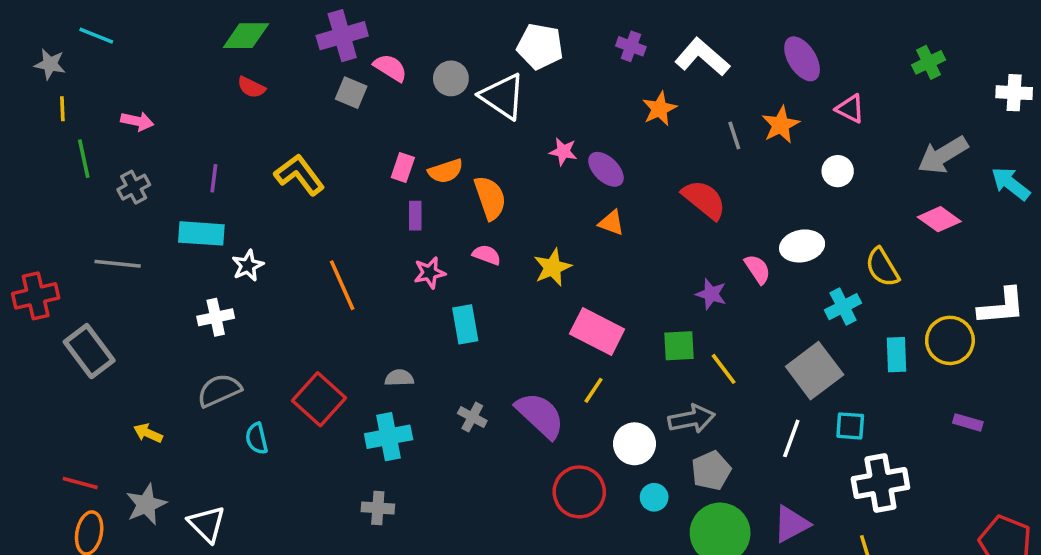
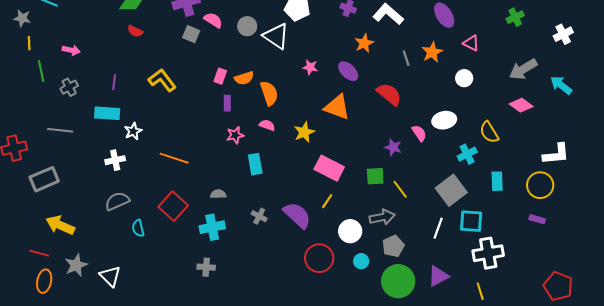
white cross: (1014, 93) -> (563, 34), turned -30
purple ellipse: (606, 169) -> (348, 71), moved
orange triangle: (611, 223) -> (337, 107), size x1.8
orange line: (342, 285) -> (174, 158), moved, turned -48
yellow circle: (950, 340) -> (540, 185), moved
gray rectangle: (89, 351) -> (44, 179), turned -76
cyan square: (850, 426) -> (471, 221), size x1.4
yellow arrow: (148, 433) -> (60, 225), moved, size x1.8

